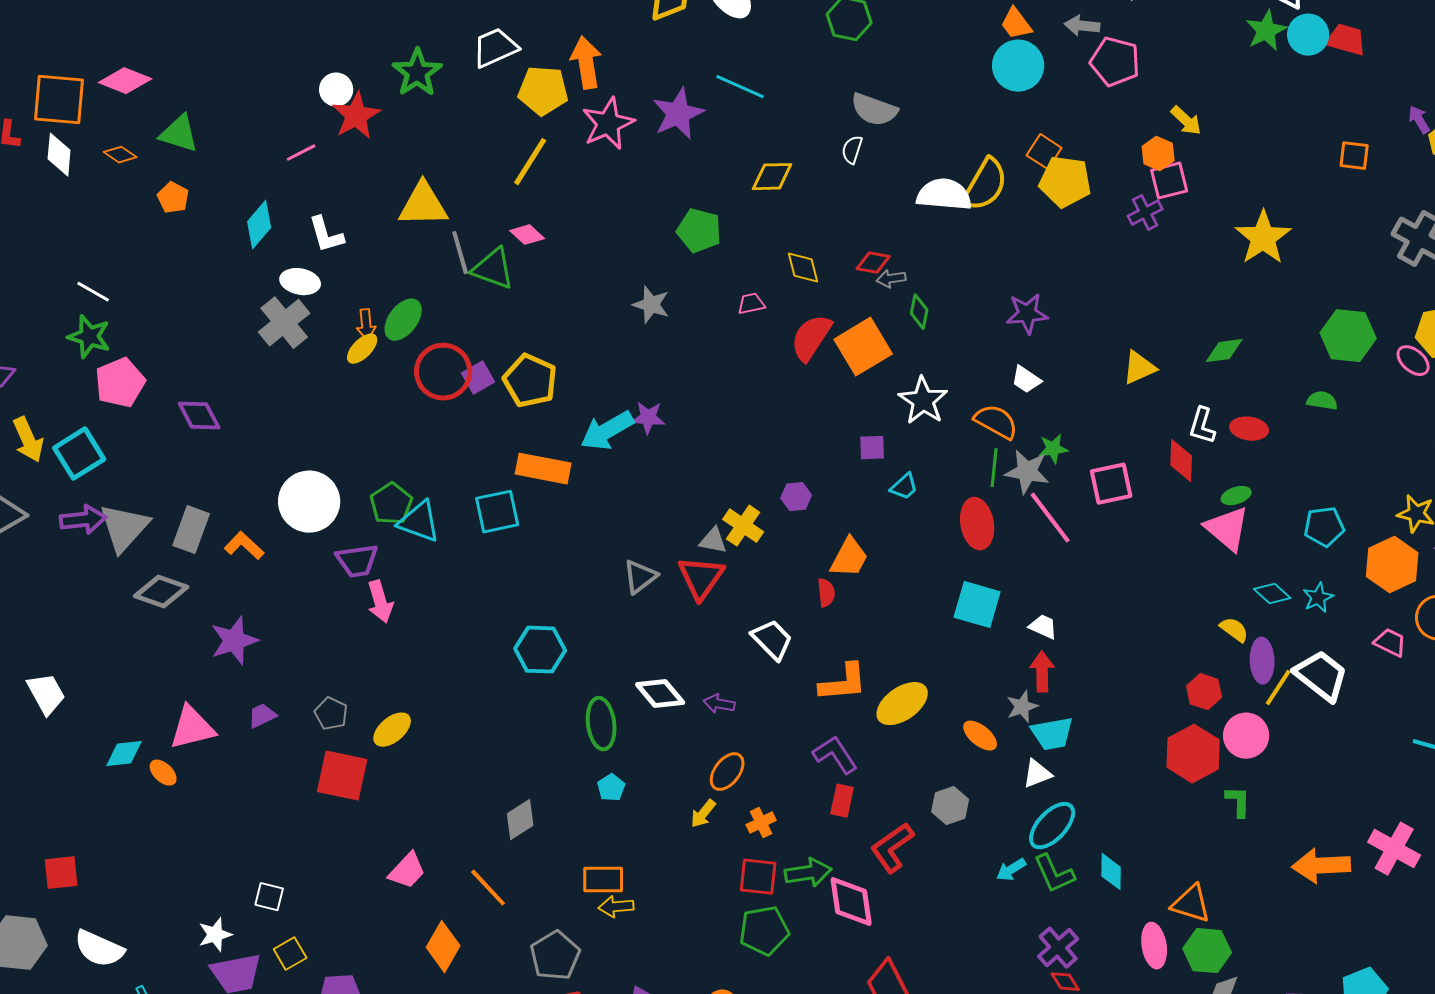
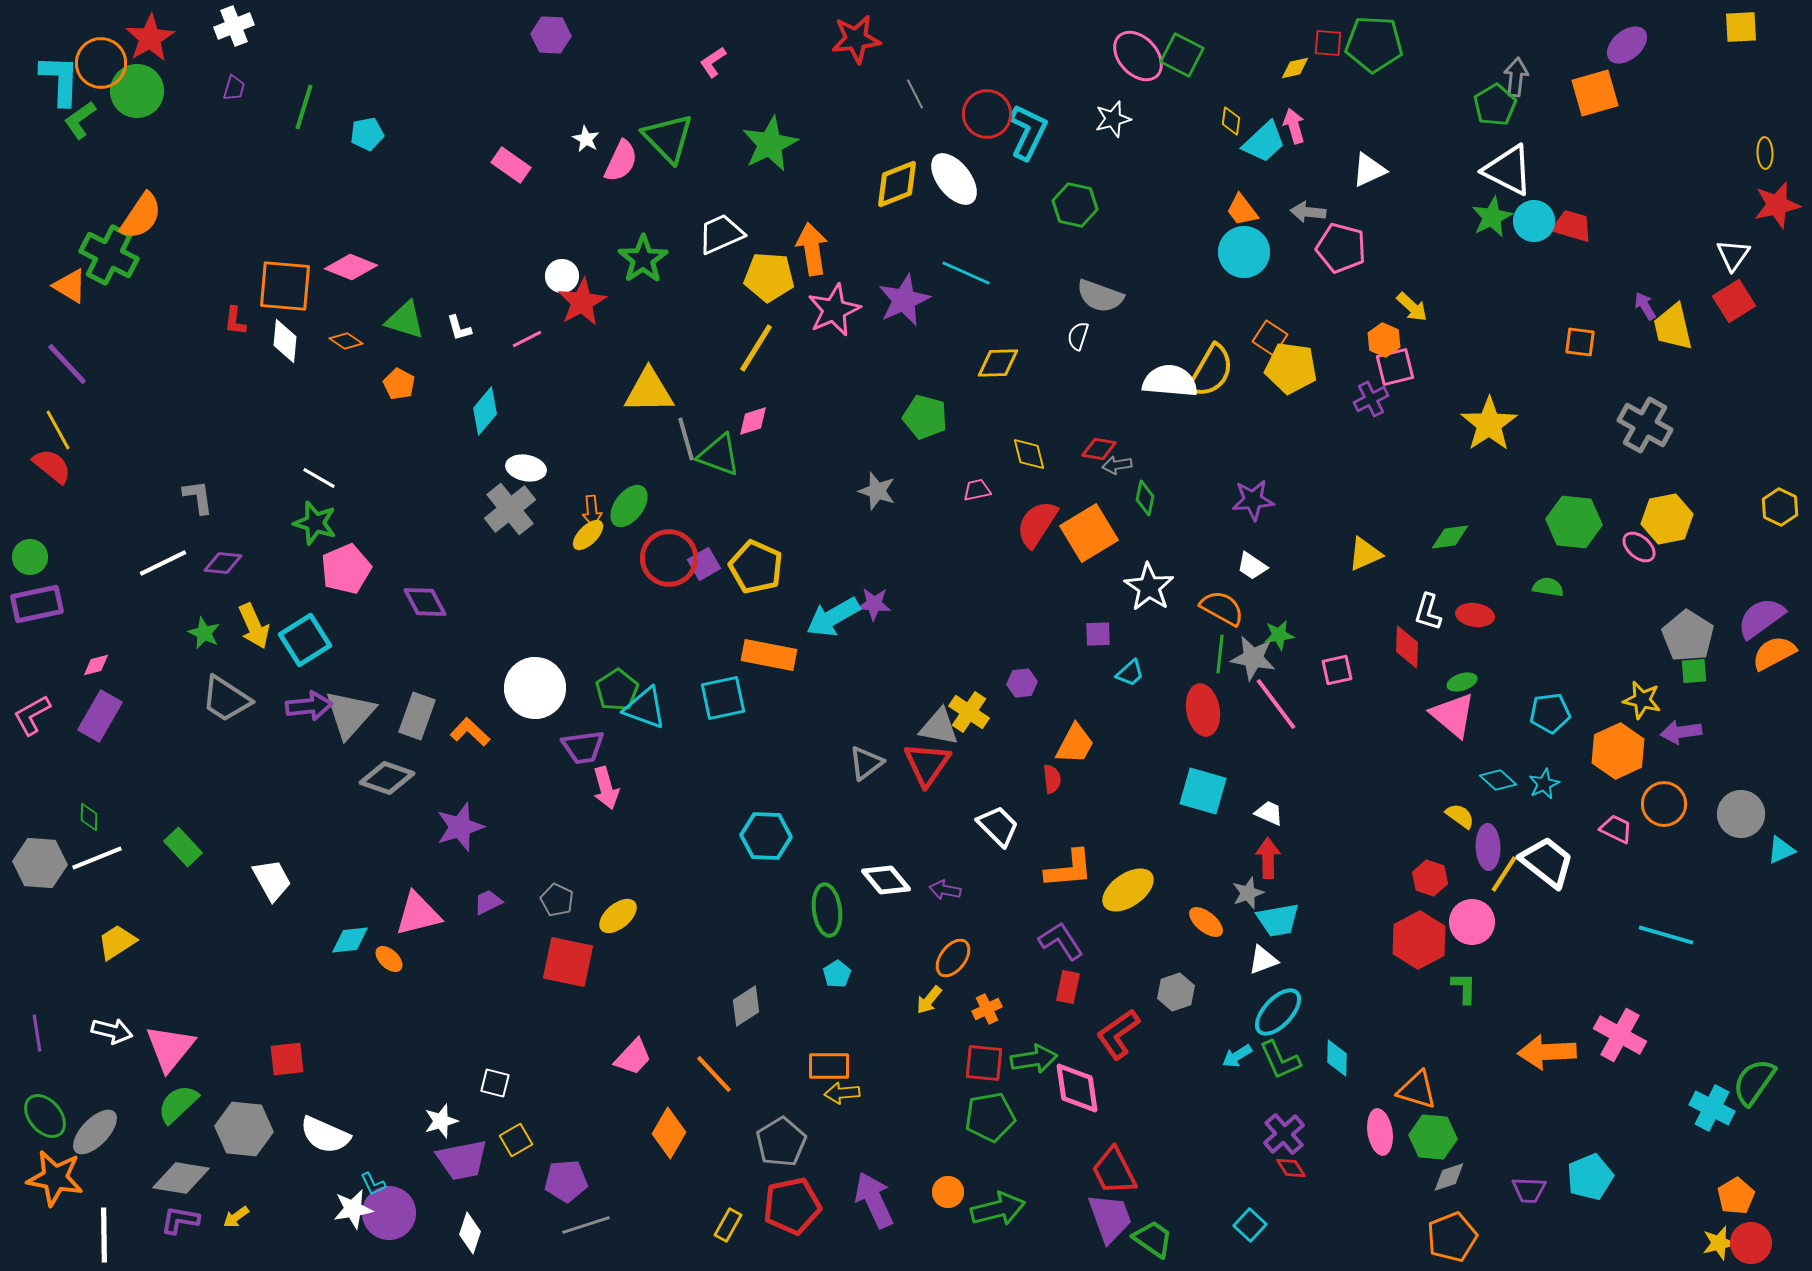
white L-shape: (326, 235) -> (459, 328), moved, size x0.7
pink diamond: (527, 235) -> (753, 421), turned -60
pink square: (1111, 484) -> (1337, 670), size x0.7
gray triangle: (713, 541) -> (939, 727), size x1.4

